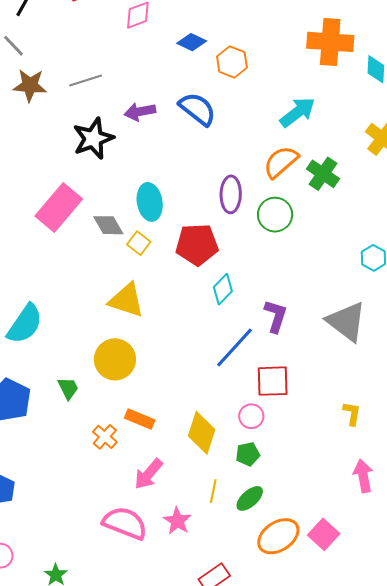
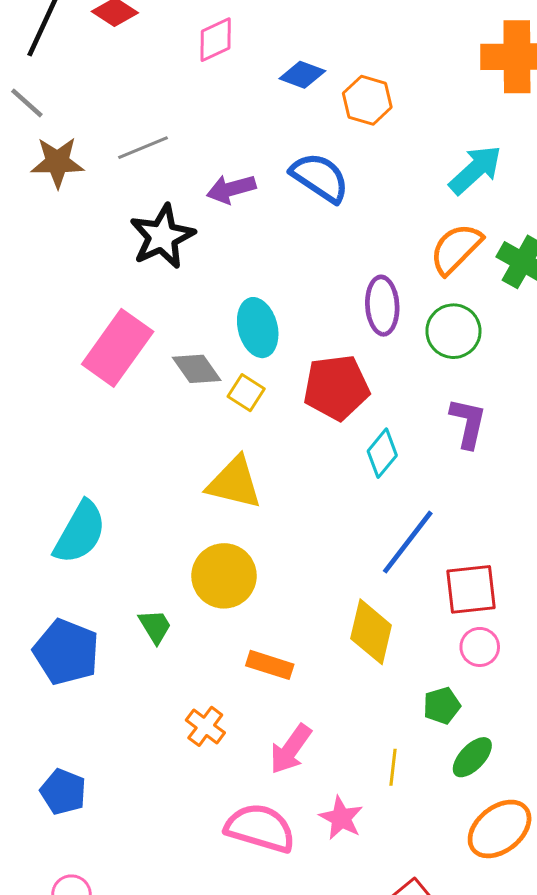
purple L-shape: (276, 316) -> (468, 423), moved
pink circle: (251, 416) -> (480, 647), moved
yellow diamond: (202, 433) -> (371, 632), moved
orange cross: (105, 437) -> (205, 726), moved
green ellipse: (250, 498) -> (472, 757), moved

